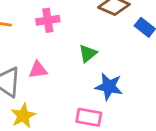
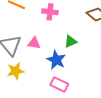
blue star: (109, 87) -> (56, 60), moved

